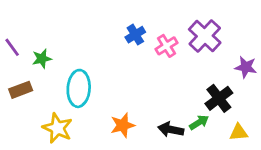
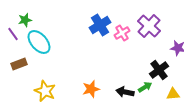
blue cross: (135, 35) -> (100, 25), size x1.5
green star: (42, 59) -> (25, 20), moved
cyan ellipse: (79, 88) -> (39, 42), moved, turned -45

